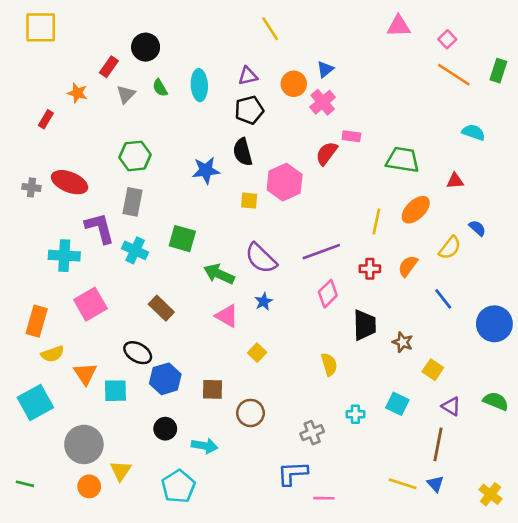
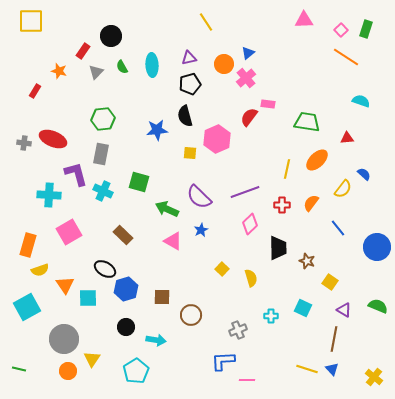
green rectangle: (498, 71) -> (366, 29), moved
yellow square: (257, 353) -> (222, 269), moved

